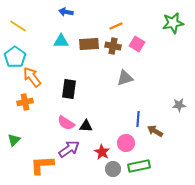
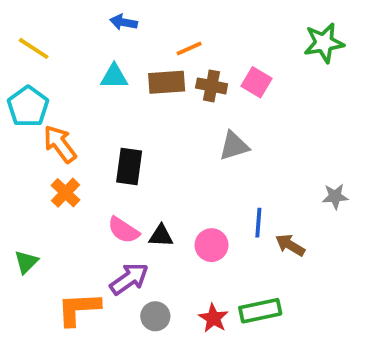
orange line: (116, 26) -> (189, 48), moved
orange cross: (25, 102) -> (65, 193), moved, turned -35
pink circle: (126, 143) -> (212, 245), moved
red star: (102, 152) -> (213, 318), moved
gray circle: (113, 169) -> (155, 316), moved

